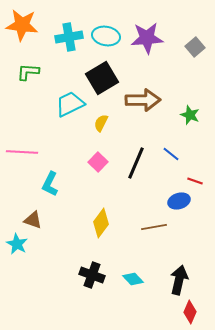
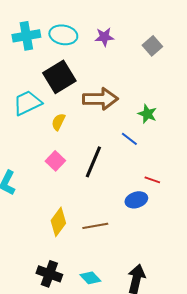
purple star: (147, 38) -> (104, 37), size x0.6
blue line: (171, 154) -> (129, 139), moved
brown line: (154, 227) -> (95, 226), moved

